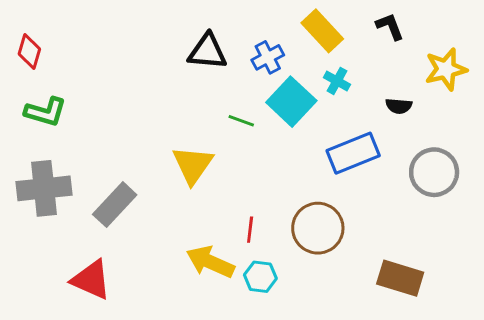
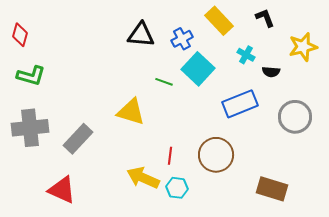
cyan cross: (337, 81) -> (246, 55), moved
yellow triangle: (193, 165) -> (131, 112), turned -48

